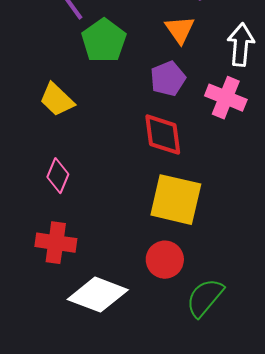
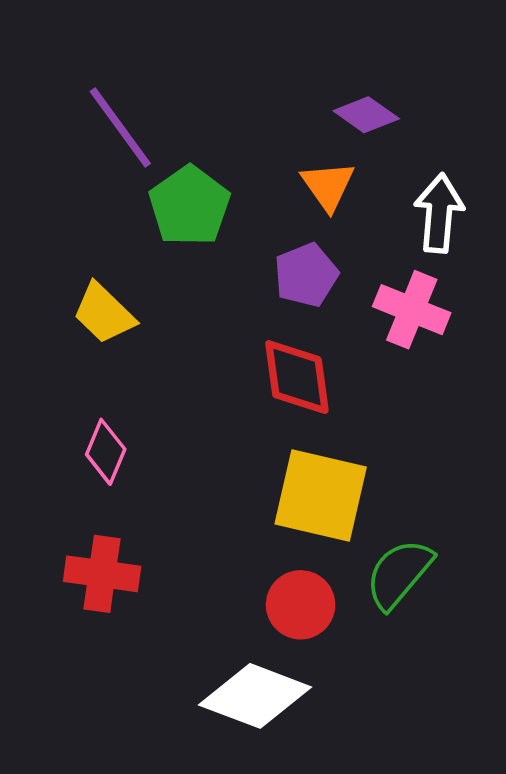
white diamond: (98, 295) -> (255, 696), moved
green semicircle: (205, 298) -> (399, 574), moved

